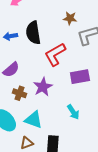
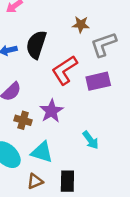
black semicircle: (33, 33) -> (36, 45), turned 30
purple rectangle: (80, 77) -> (98, 81), moved

